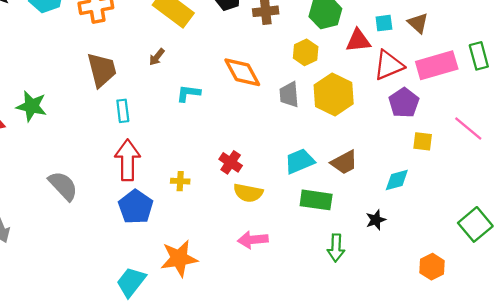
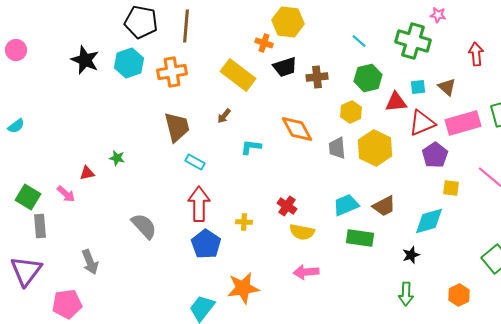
green star: (31, 106) -> (117, 158), size x0.6
cyan rectangle: (123, 111) -> (195, 162), turned -54
cyan diamond: (397, 180) -> (429, 221), size x1.4
green arrow: (336, 248) -> (406, 294), moved

